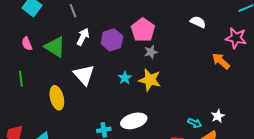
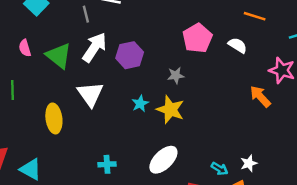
pink pentagon: (143, 30) -> (197, 38), moved
white arrow: (83, 37) -> (94, 47), size x1.4
white ellipse: (134, 121) -> (163, 160), moved, turned -35

